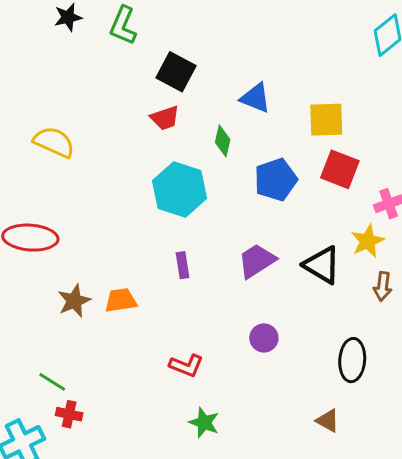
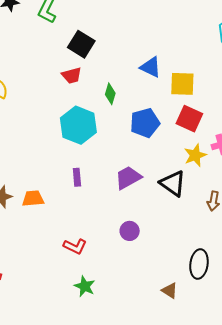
blue triangle: (255, 98) -> (151, 67), moved
yellow star: (368, 241) -> (195, 155), moved
black ellipse: (352, 360) -> (199, 264), moved

